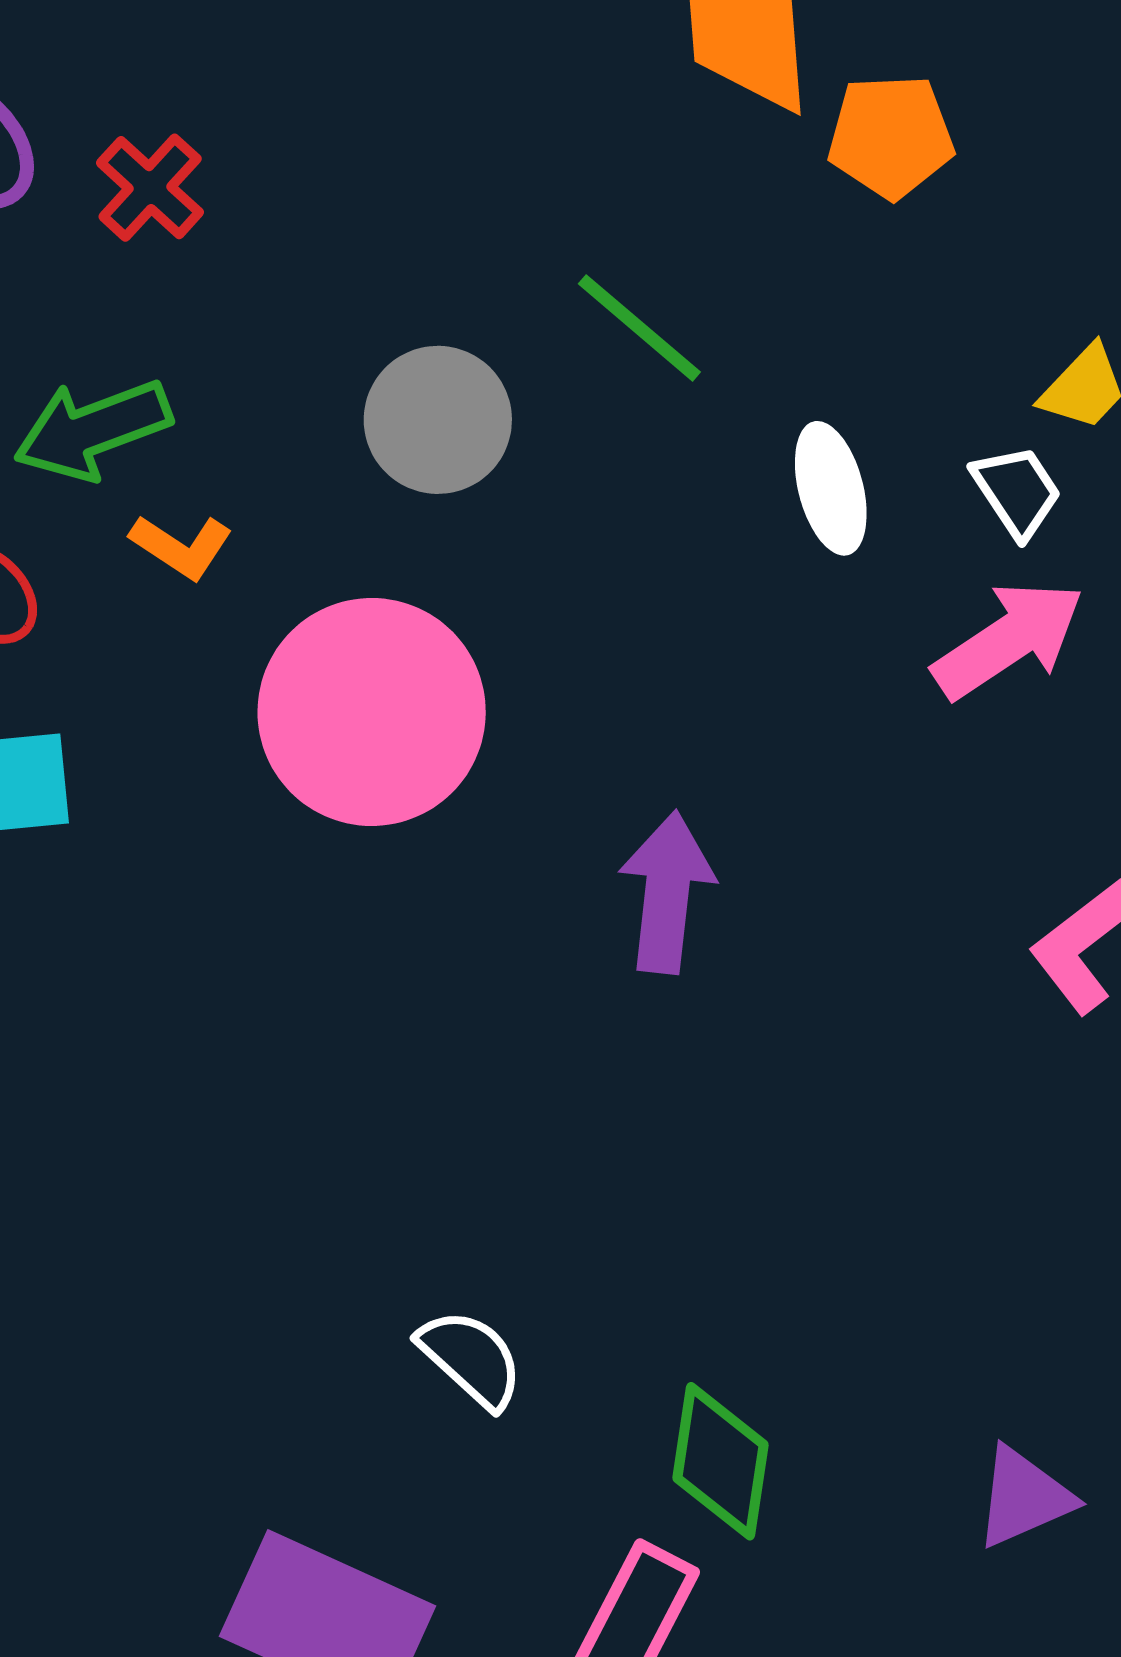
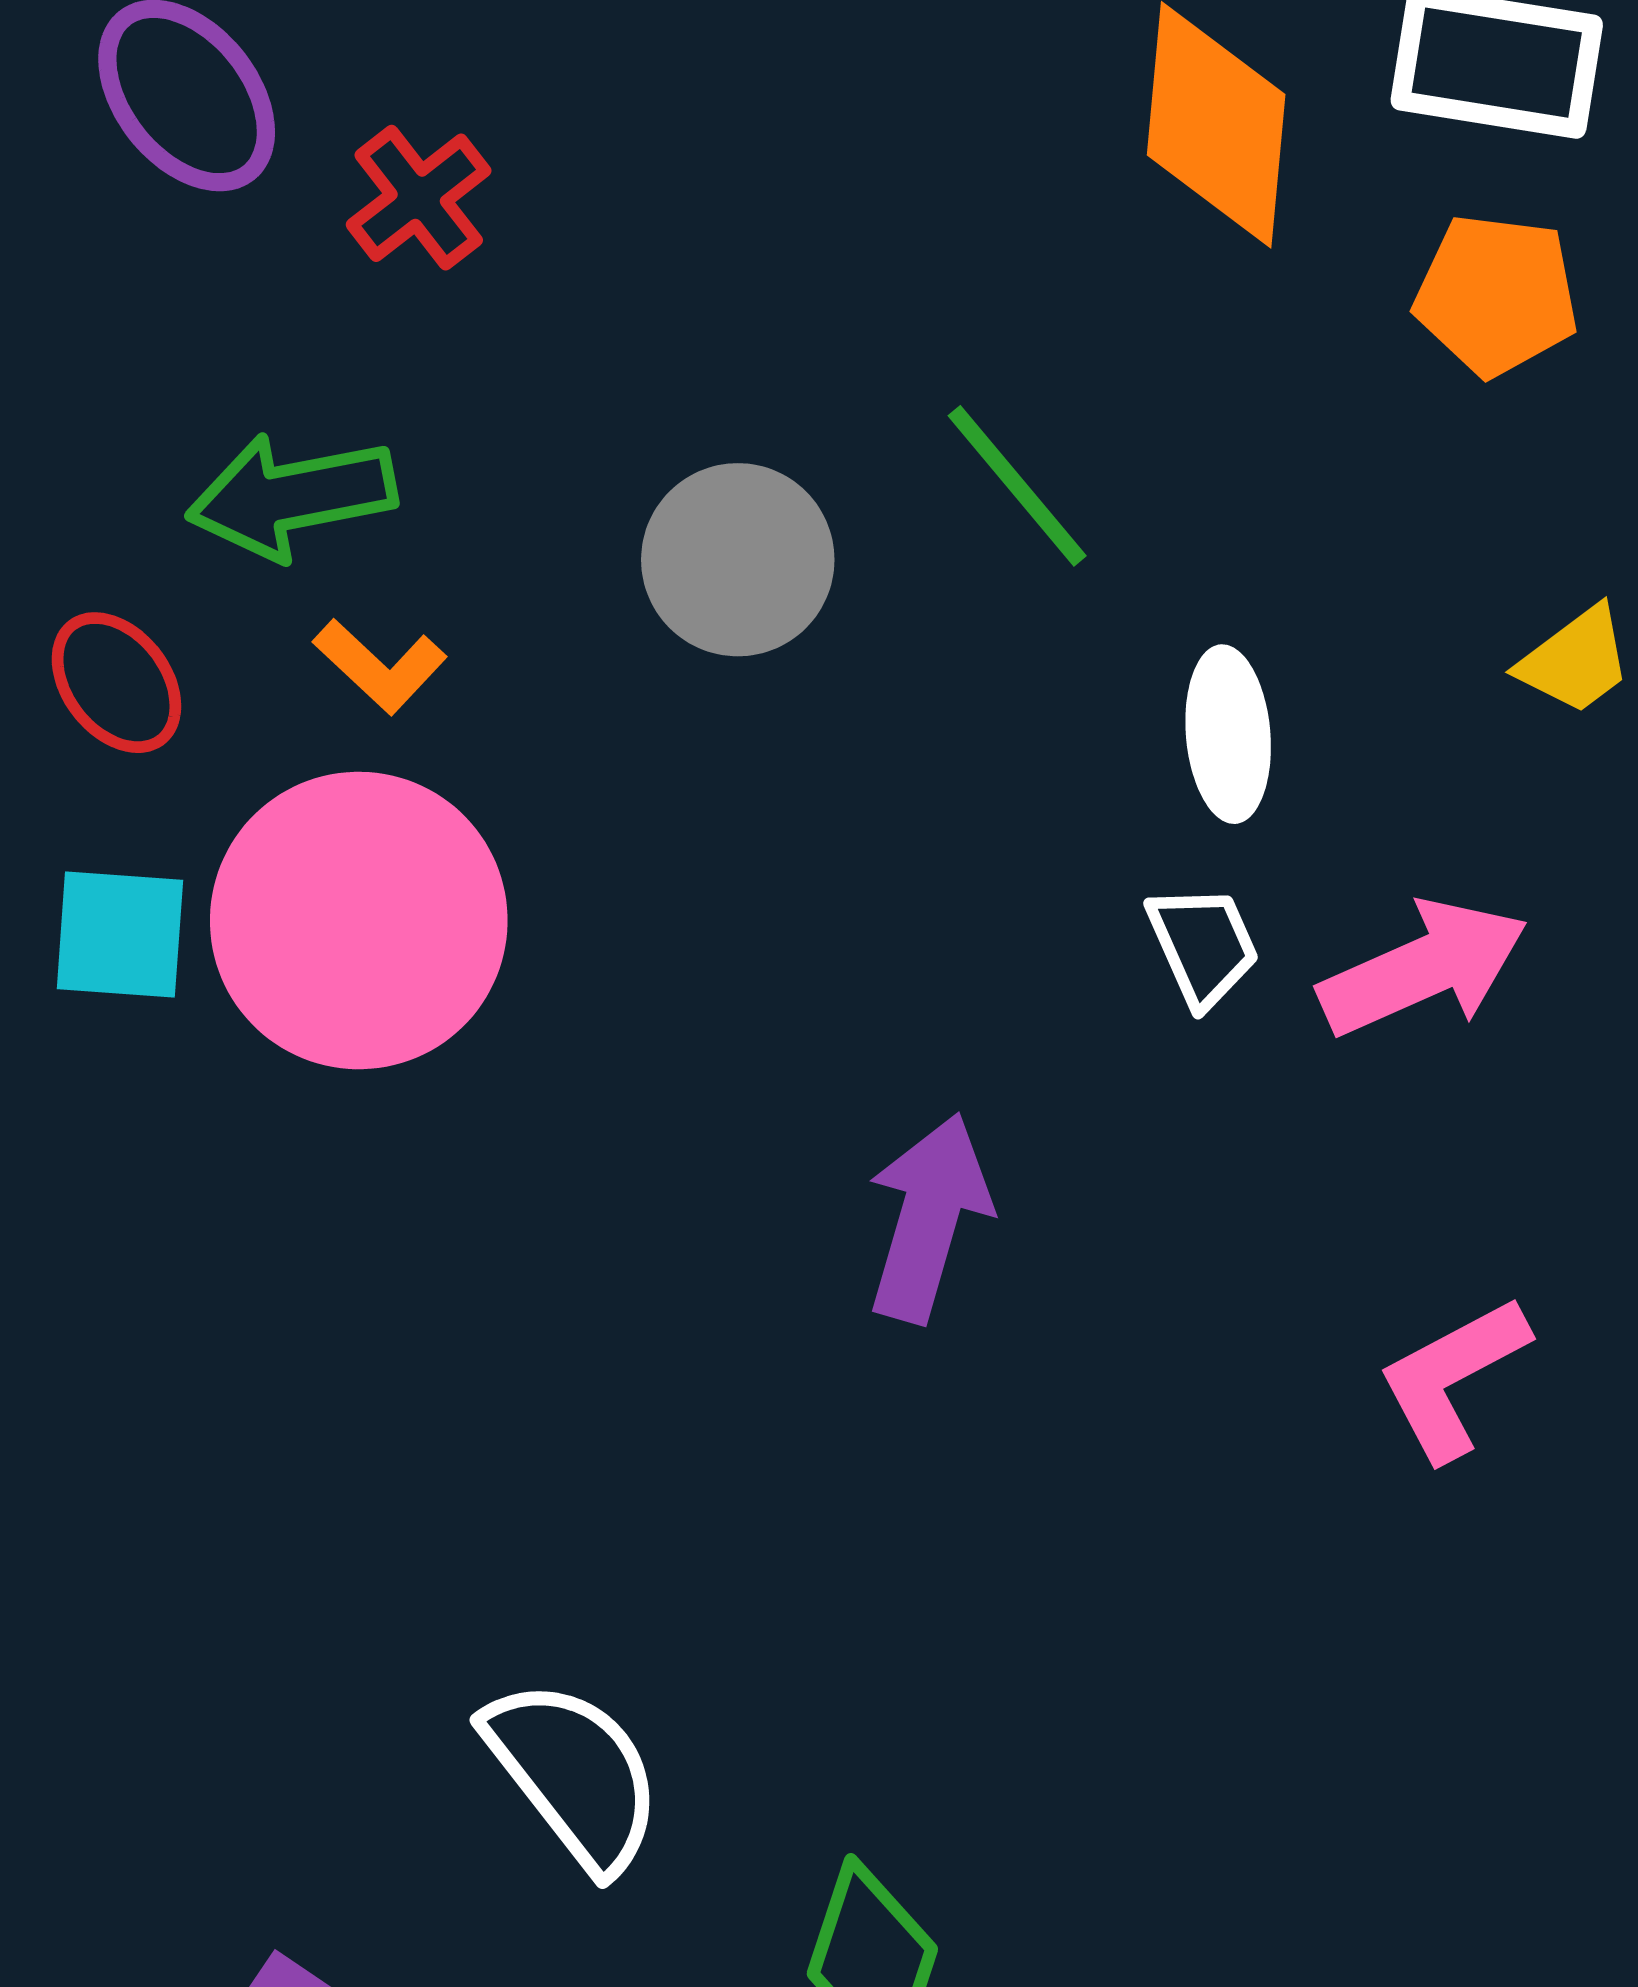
orange pentagon: (891, 136) -> (1496, 295), moved
white trapezoid: (1017, 491) -> (1203, 945), moved
pink circle: (372, 712) -> (359, 921), moved
white semicircle: (471, 1359) -> (574, 1774), size x1.4

